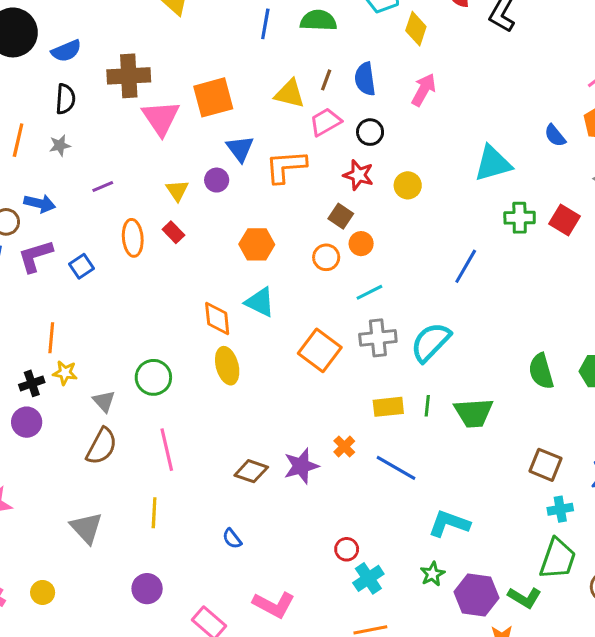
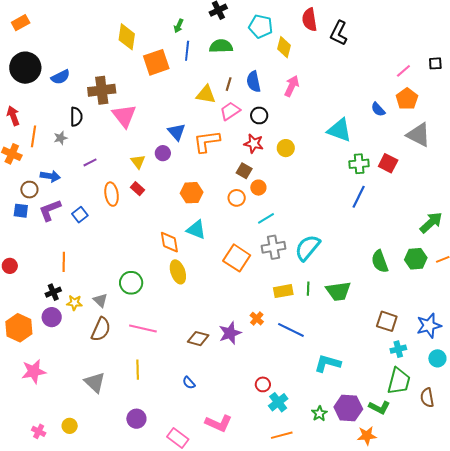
orange square: (213, 97) -> (156, 62), moved
black semicircle: (65, 99) -> (76, 117), moved
cyan triangle: (493, 163) -> (339, 130), turned 40
blue line: (466, 266) -> (359, 197), moved
yellow star: (65, 373) -> (74, 303), moved
pink line: (167, 450) -> (143, 329), turned -60
green star: (432, 574) -> (319, 413), moved

